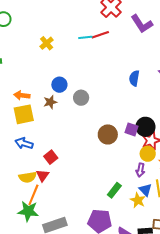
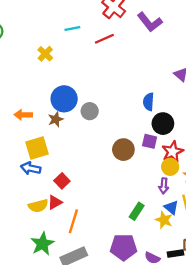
cyan line: (85, 37) -> (72, 28), moved
blue semicircle: (134, 78) -> (148, 102), moved
blue circle: (59, 85) -> (64, 99), size x1.5
yellow square: (24, 114) -> (37, 148), moved
black circle: (145, 127) -> (163, 124), moved
red triangle: (43, 175) -> (55, 202), turned 32
orange line: (33, 195) -> (73, 221), moved
green star: (28, 211) -> (42, 244), turned -30

